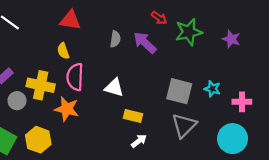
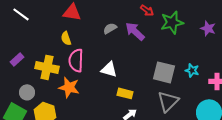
gray semicircle: (115, 39) -> (110, 28), turned -128
gray circle: (17, 101) -> (27, 92), moved

